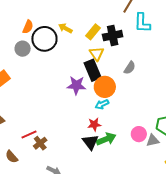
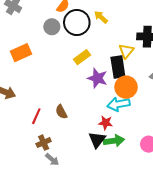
yellow rectangle: (93, 32) -> (82, 57), moved
cyan arrow: (102, 104) -> (119, 104), size x1.5
red line: (29, 134) -> (36, 116), turned -56
brown cross: (40, 143) -> (44, 143), moved
brown semicircle: (12, 157) -> (61, 112), moved

